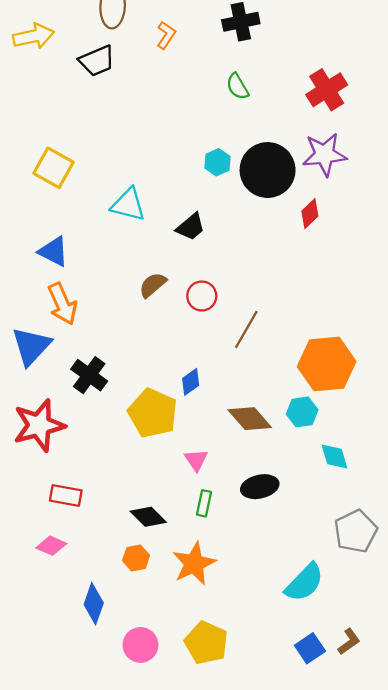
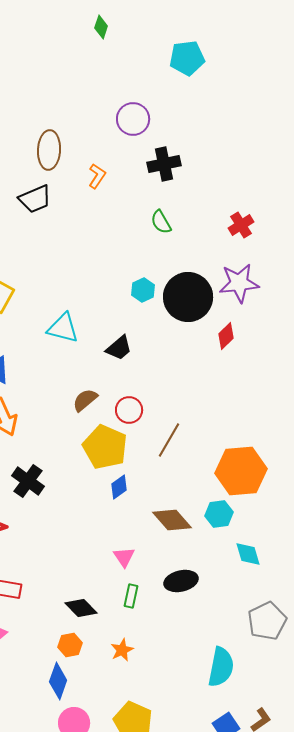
red cross: (327, 90) -> (241, 225), size x0.7
yellow pentagon: (153, 413) -> (105, 447), moved
orange star: (194, 564) -> (122, 650), size x0.6
cyan semicircle: (304, 583) -> (221, 667), turned -33
blue diamond: (94, 604) -> (58, 681), moved

